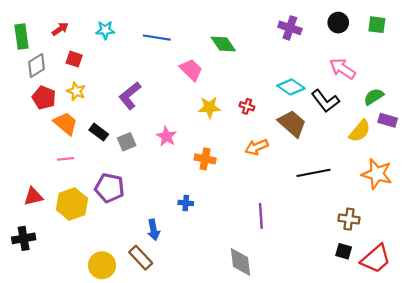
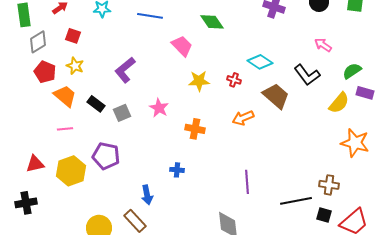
pink arrow: (343, 69) -> (323, 45), size x0.7
cyan diamond: (291, 87) -> (260, 62), moved
black line: (314, 173) -> (296, 201), moved

